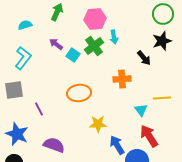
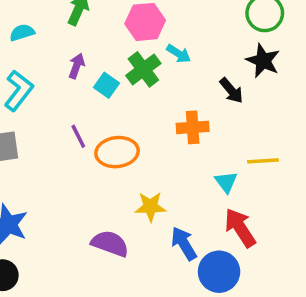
cyan arrow: (114, 37) -> (179, 54), turned -48
black star: (162, 41) -> (263, 61), turned -30
purple arrow: (56, 44) -> (77, 66), turned 72
purple line: (39, 109) -> (78, 136), moved
purple semicircle: (54, 145) -> (110, 244), moved

